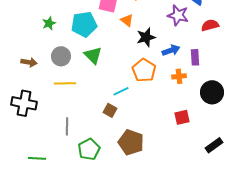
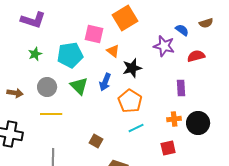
blue arrow: (171, 50) -> (105, 82), moved, turned 132
orange cross: (179, 76) -> (174, 119), moved
cyan line: (121, 91) -> (136, 128), moved

